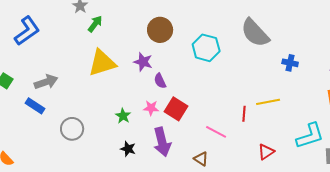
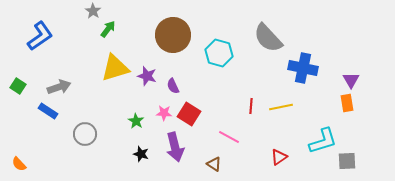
brown circle: (160, 30) -> (173, 35), size x1.4
purple star: (143, 62) -> (147, 76), moved
blue cross: (290, 63) -> (303, 68), size x1.8
red line: (244, 114) -> (251, 106), moved

